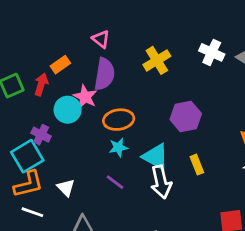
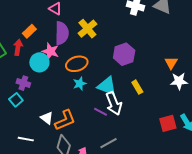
yellow cross: (157, 60) -> (87, 29), moved
cyan square: (27, 156) -> (16, 100), size x0.6
purple line: (115, 182) -> (100, 112), moved
orange L-shape: (28, 184) -> (65, 120), moved

